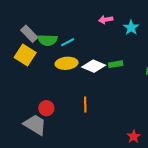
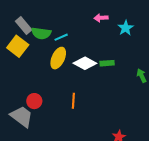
yellow ellipse: (67, 63) -> (58, 58), turned -65

